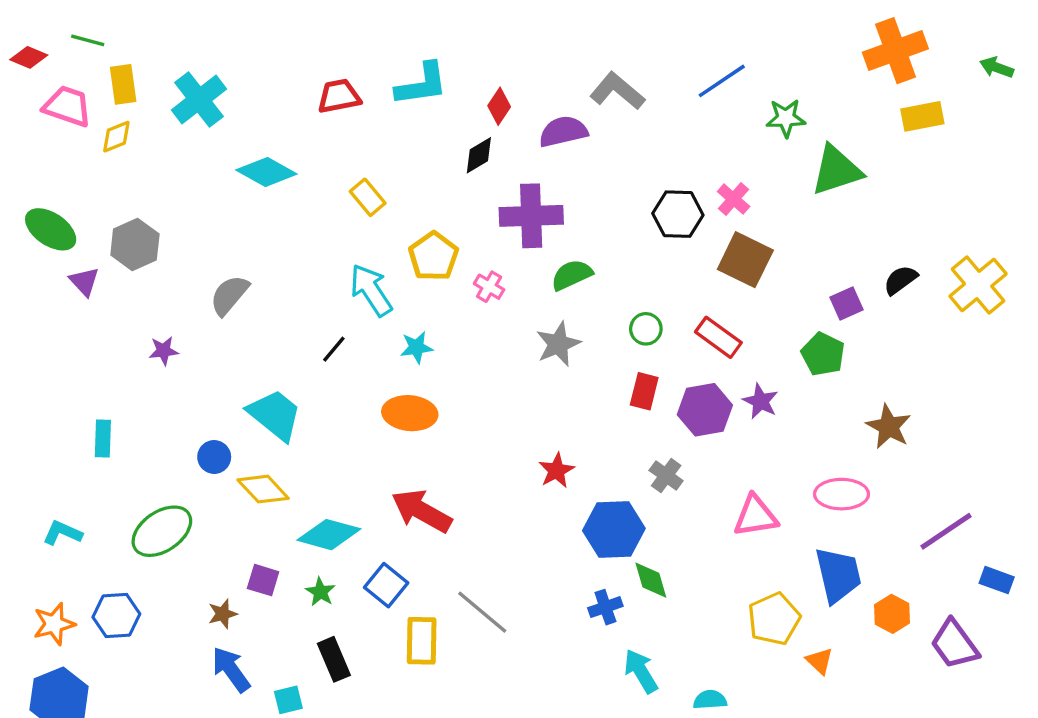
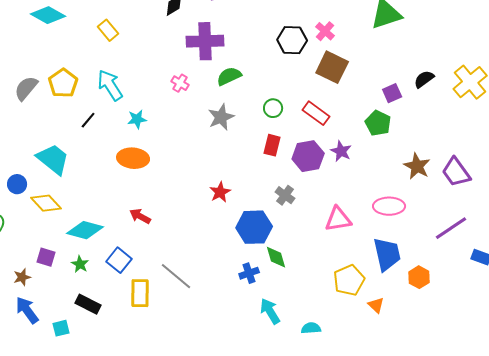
yellow pentagon: (433, 256) -> (63, 83), moved
red arrow: (422, 511) -> (140, 216), size x0.6
purple trapezoid: (954, 644) -> (456, 172), moved
black rectangle: (334, 659) -> (88, 304), turned -40

